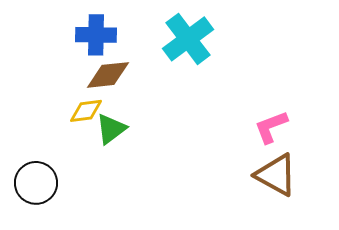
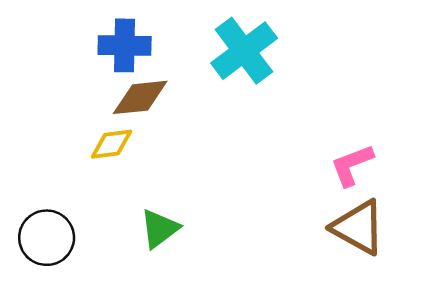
green triangle: (111, 129) -> (160, 229), moved

